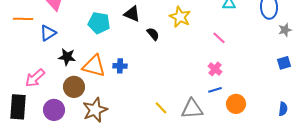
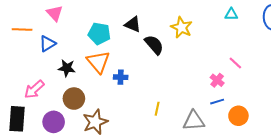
black semicircle: (153, 34) -> (154, 45), size x1.5
pink line: (219, 38) -> (235, 63), moved
orange triangle: (94, 66) -> (98, 62), moved, turned 35
yellow line: (161, 108) -> (157, 109), moved, turned 56

